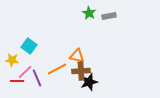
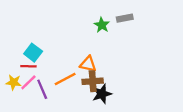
green star: (89, 13) -> (102, 25), moved
yellow star: (12, 60) -> (14, 82), moved
red line: (17, 81) -> (28, 66), moved

